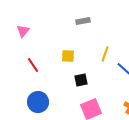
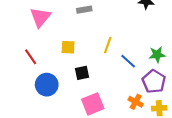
pink triangle: (23, 31) -> (40, 17), moved, size x1.5
blue circle: (38, 102) -> (47, 85), moved

